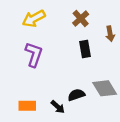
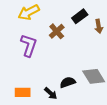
brown cross: (81, 19) -> (57, 31), moved
black rectangle: (85, 49) -> (80, 16), moved, turned 63

